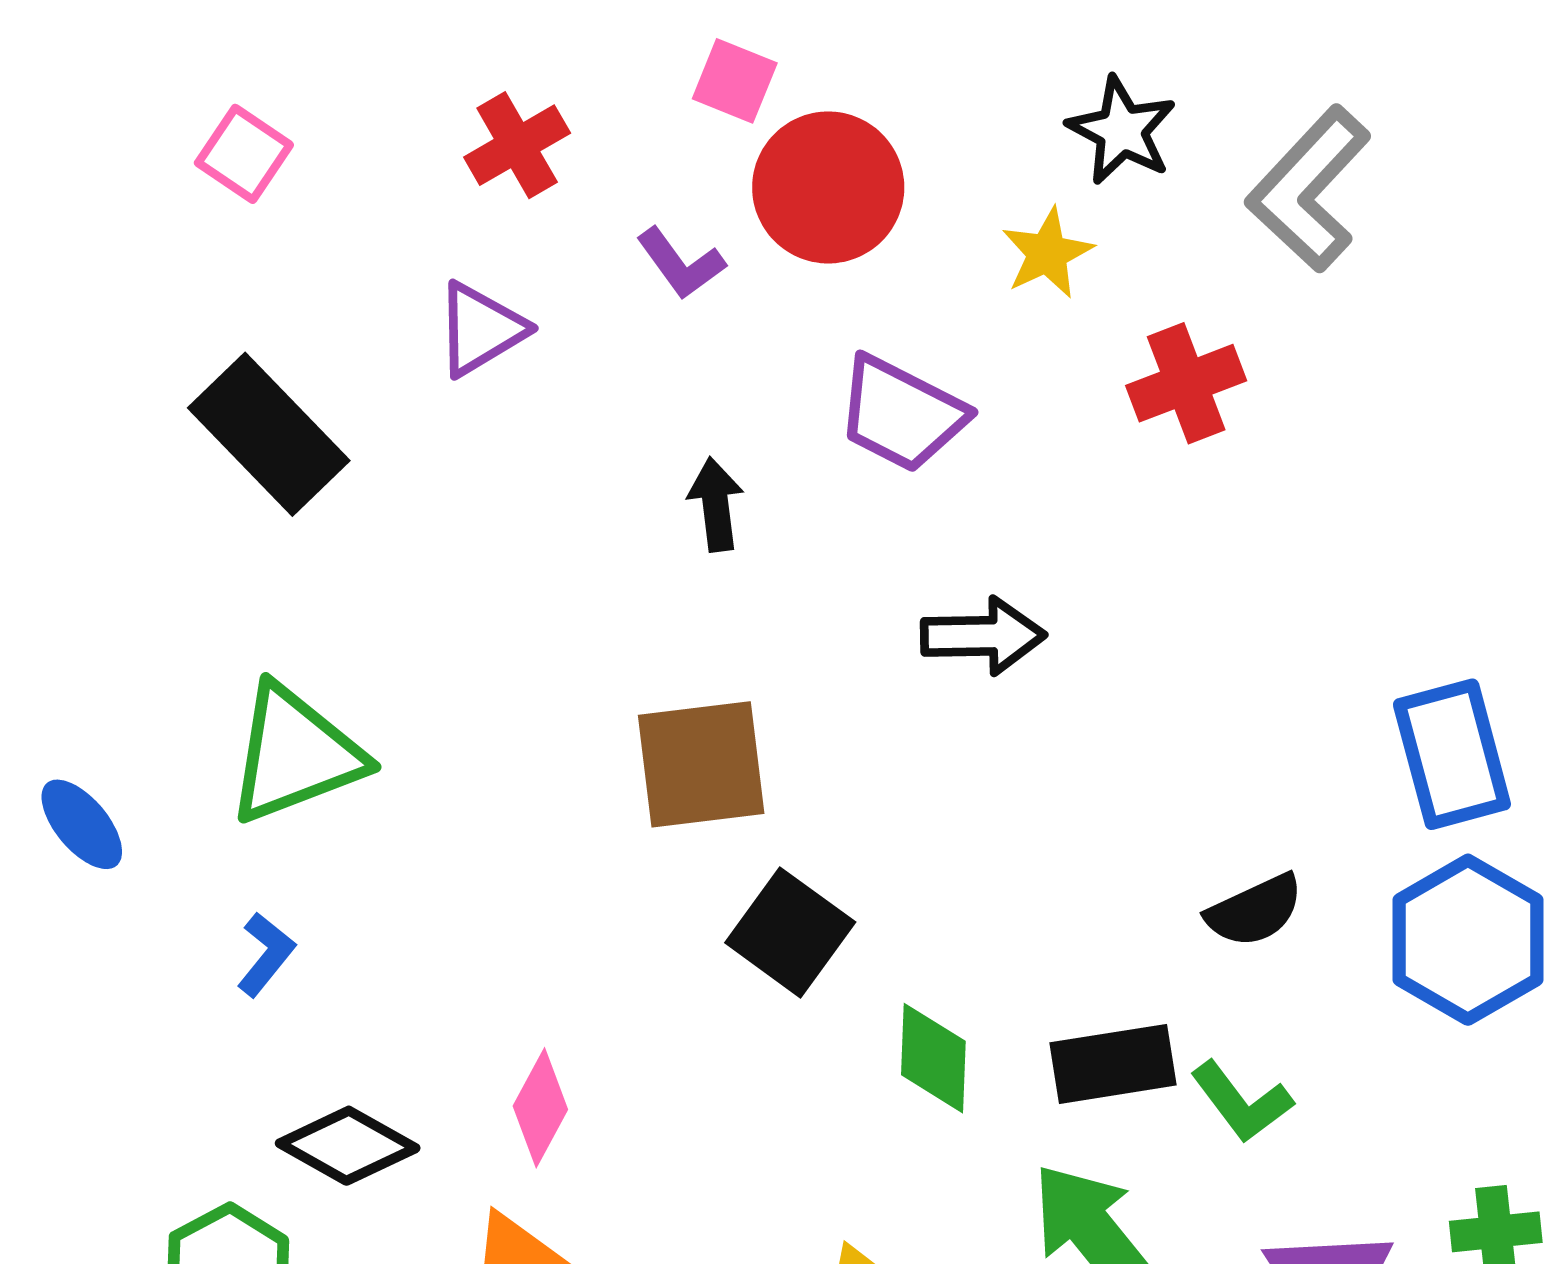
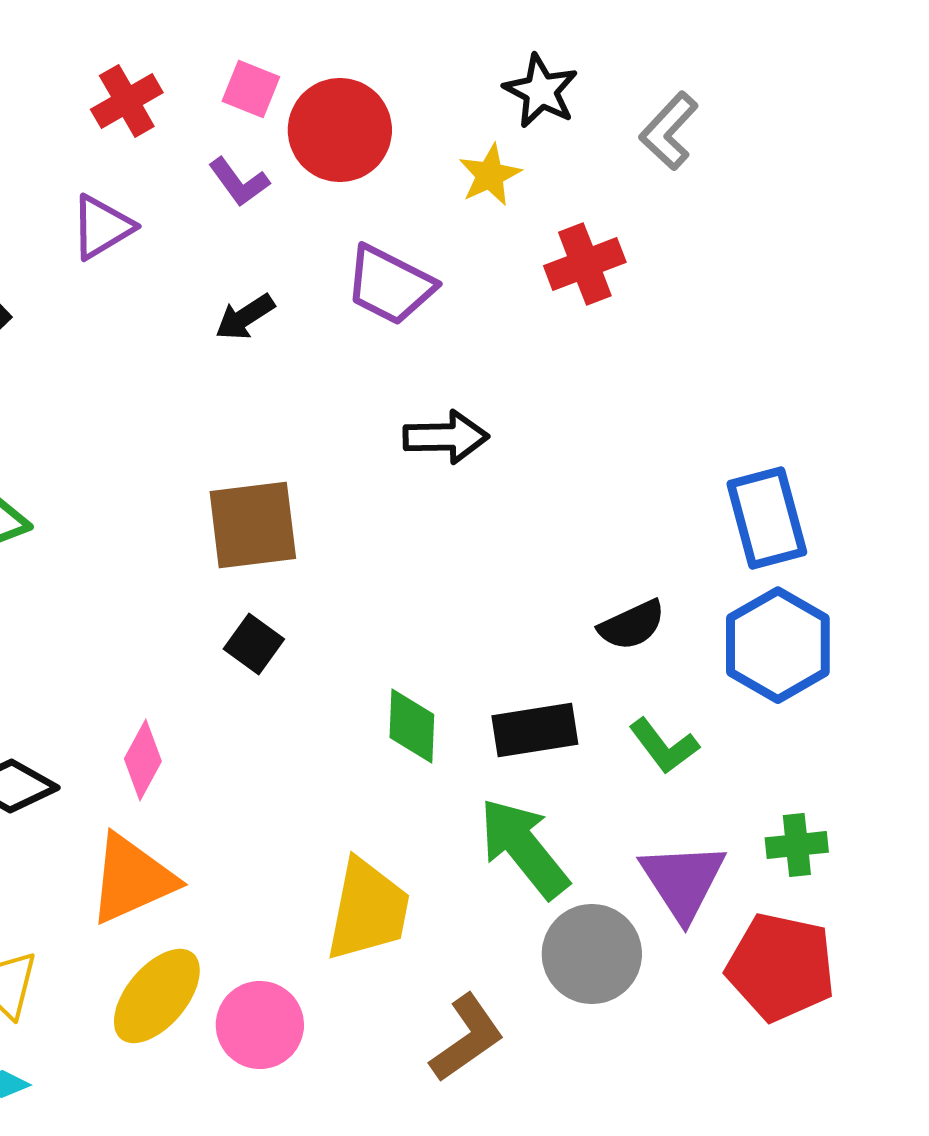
pink square: (735, 81) -> (251, 89), moved
gray L-shape: (1309, 189) -> (669, 131), size x0.7
black arrow: (716, 504) -> (245, 317), moved, turned -116
black square: (790, 932) -> (254, 644), moved, size x0.7
green L-shape: (1242, 1102) -> (664, 746), moved

